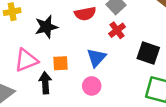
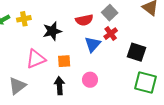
blue triangle: (96, 58) -> (93, 44), moved
black arrow: (45, 83) -> (59, 86), moved

